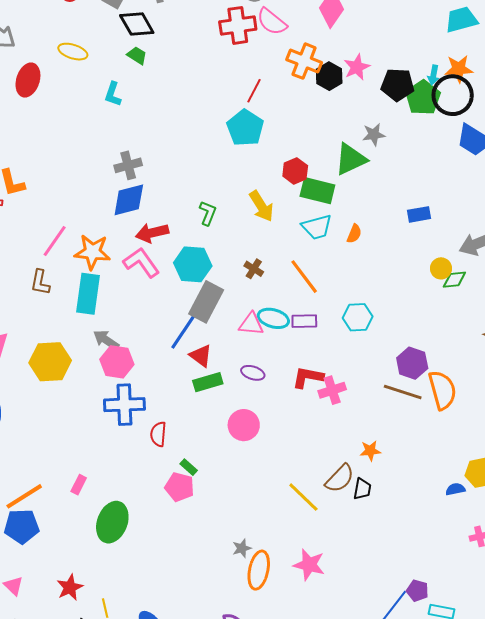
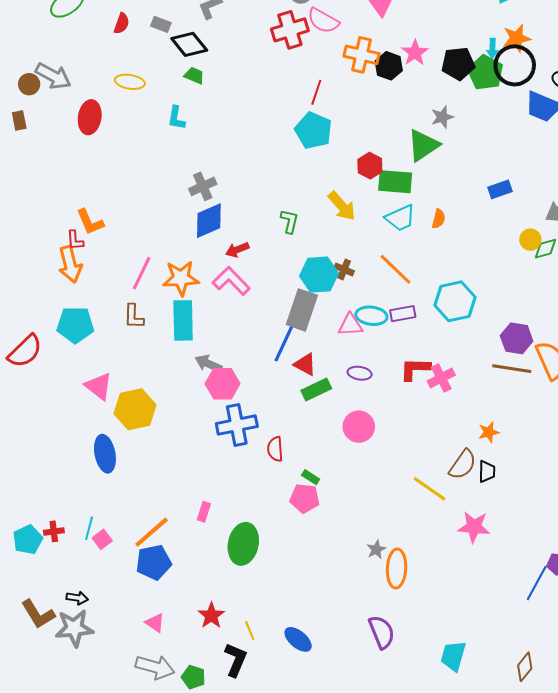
red arrow: (152, 233) -> (237, 250), size x0.7
cyan hexagon: (193, 264) -> (319, 275), moved
cyan hexagon: (358, 317) -> (455, 301), size x1.4
yellow hexagon: (50, 362) -> (135, 409), moved
pink star: (309, 565) -> (474, 527), moved

